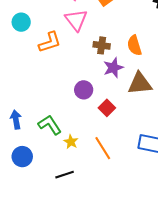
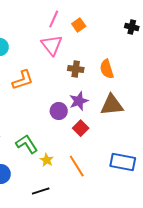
orange L-shape: (50, 42) -> (23, 80), moved
purple star: (113, 68) -> (79, 101), moved

